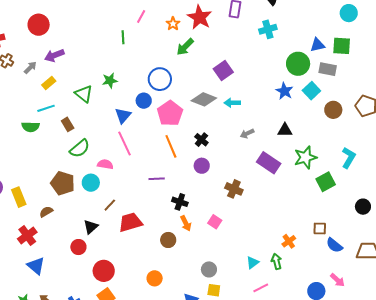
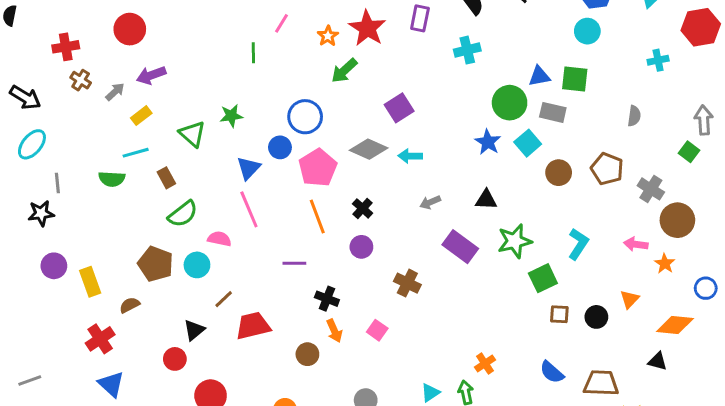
brown square: (320, 228) -> (559, 314), moved

